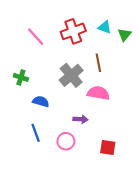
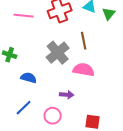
pink line: (36, 37) -> (24, 16), turned -42
blue line: (36, 133) -> (24, 108), turned 66

